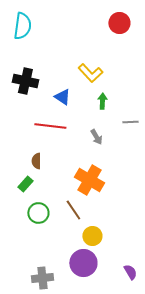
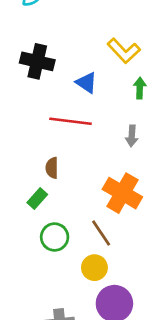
gray arrow: (96, 137) -> (132, 136), turned 35
yellow circle: (92, 236) -> (94, 268), moved

